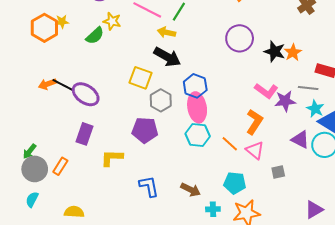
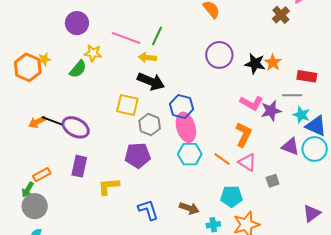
orange rectangle: (60, 166) -> (42, 175), moved, turned 36

